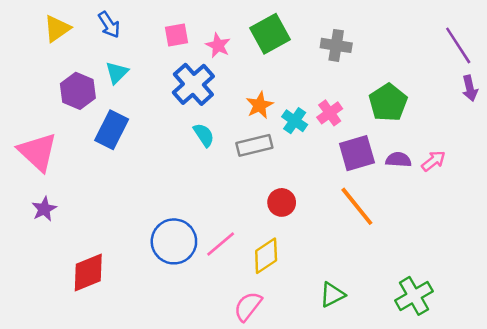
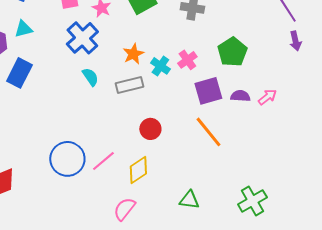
cyan triangle: (117, 73) -> (23, 29), turned 30
green triangle: (332, 295) -> (189, 200), turned 35

